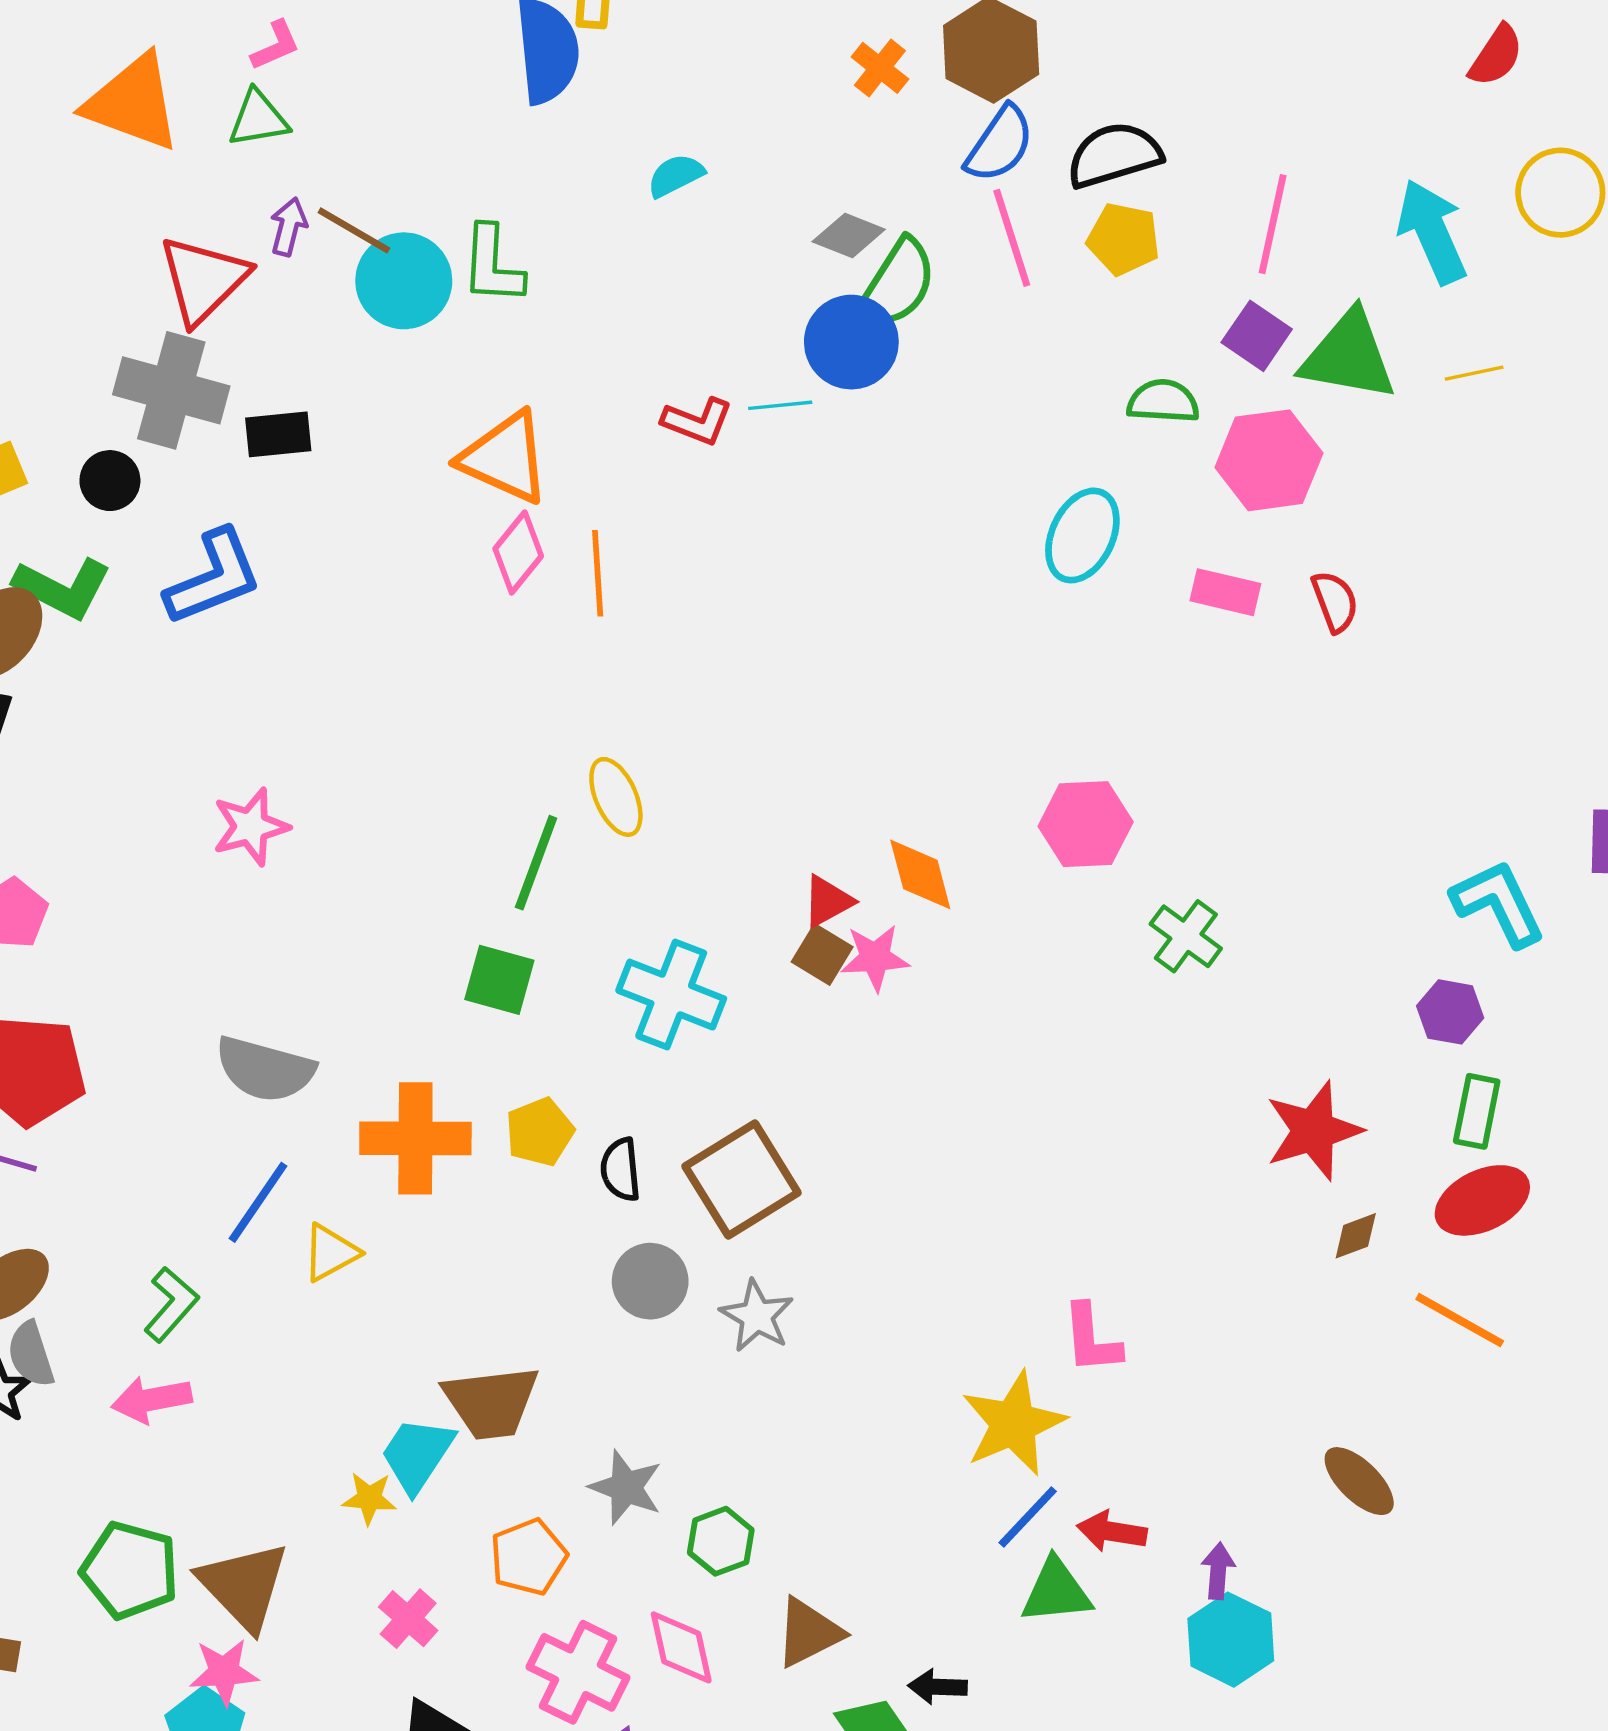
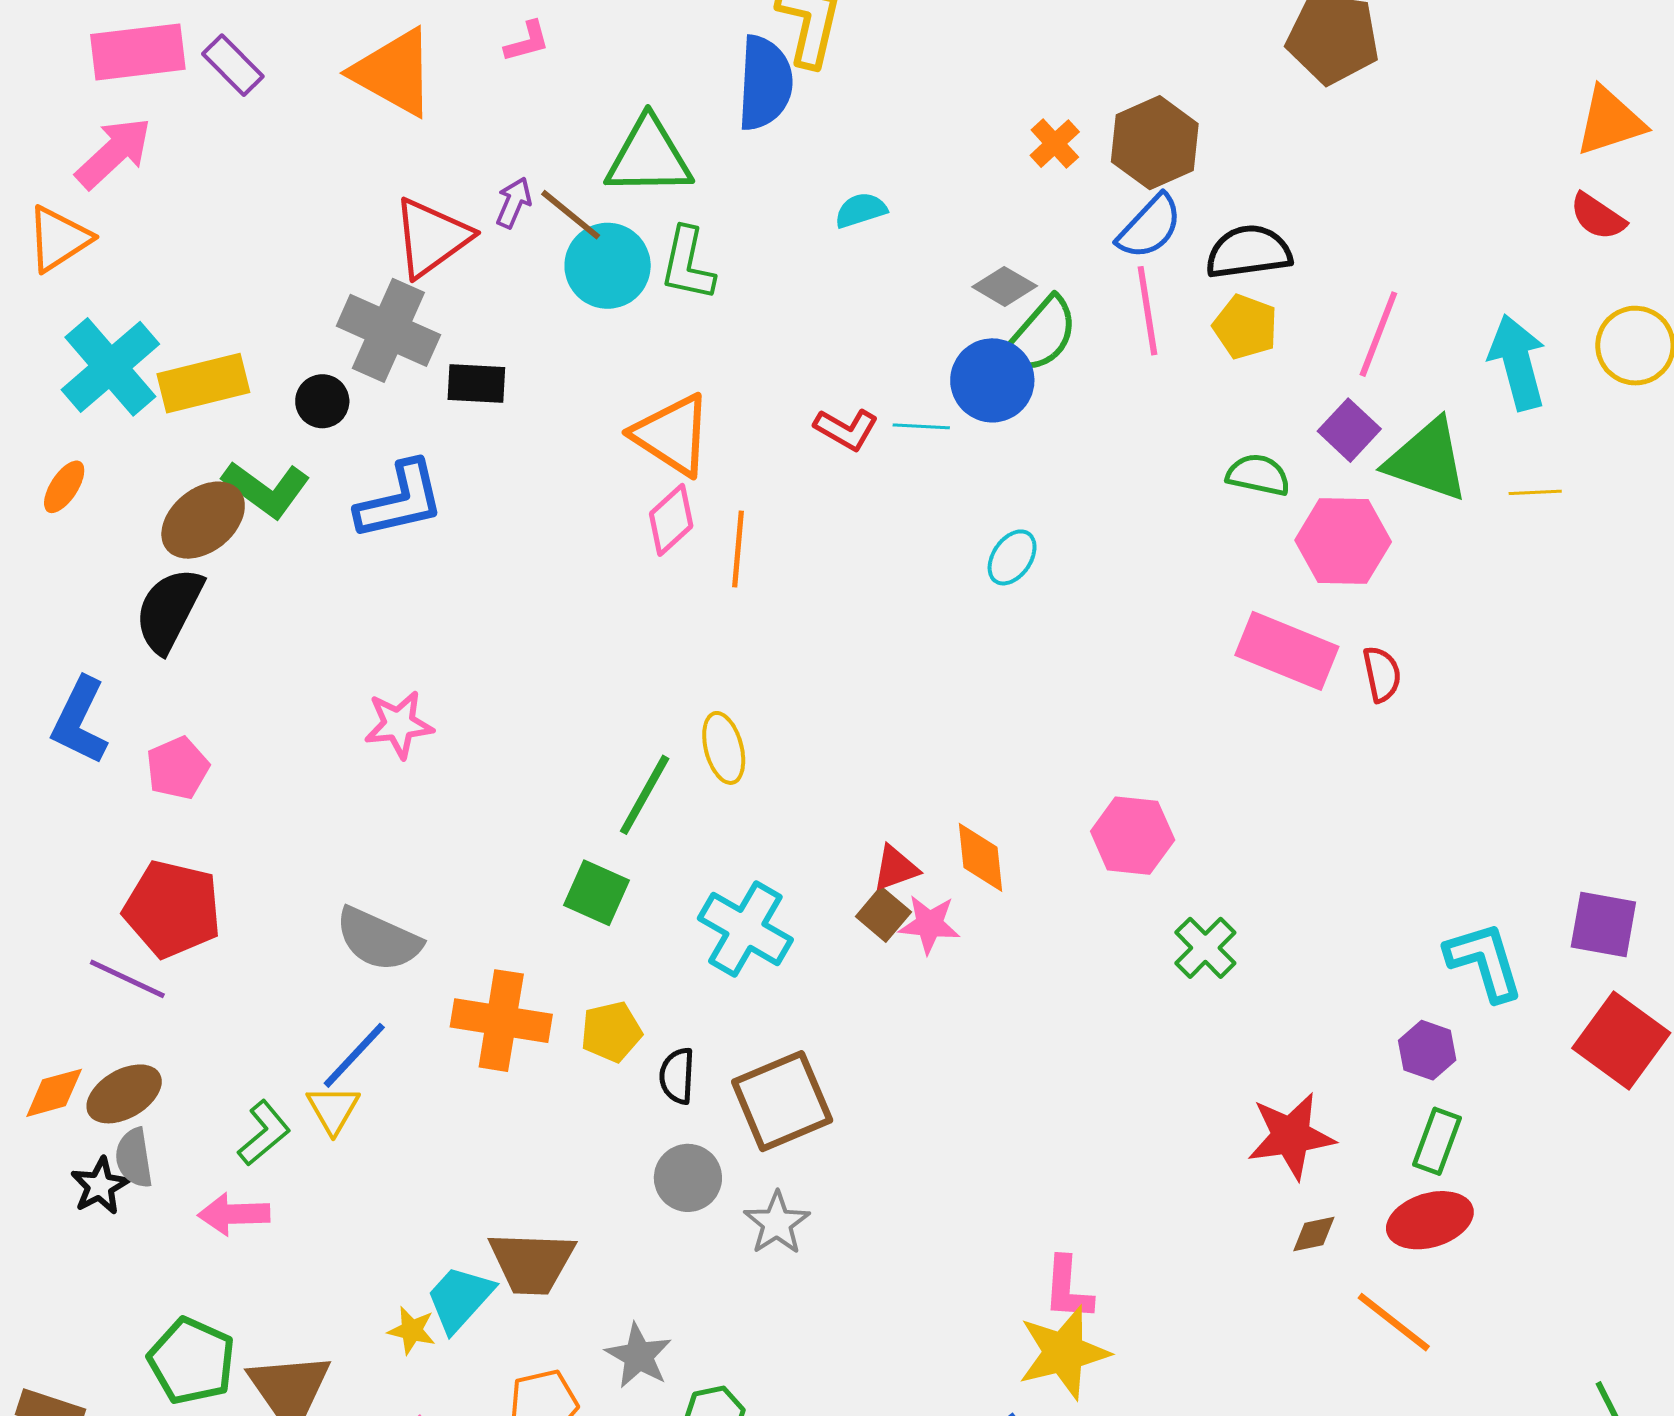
red semicircle: (1496, 56) -> (1598, 216), turned 82
green triangle: (258, 119) -> (649, 157), moved, size x1.6
cyan ellipse: (1082, 535) -> (1012, 557), moved, size x0.7
pink rectangle: (1225, 592) -> (1287, 651), size x1.6
yellow triangle: (331, 1253) -> (333, 1109), moved, turned -40
yellow star: (1013, 1424) -> (1064, 1353), moved

